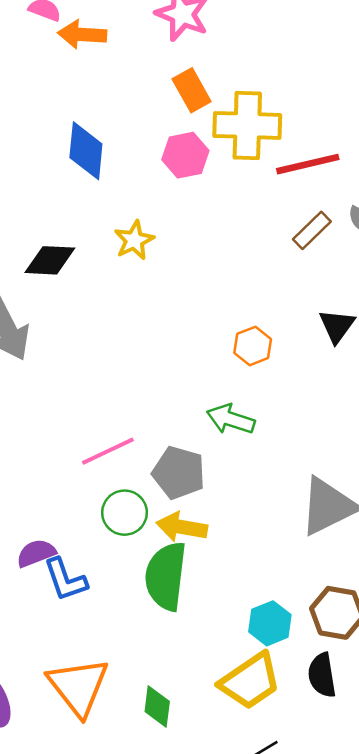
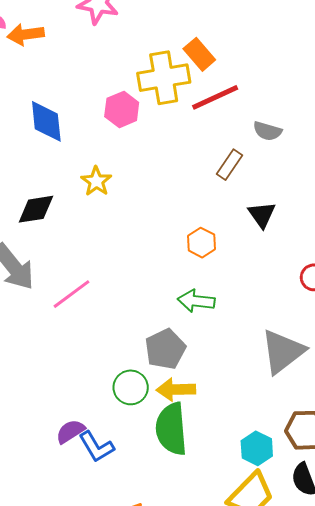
orange rectangle: (192, 90) -> (199, 54), moved
brown rectangle: (312, 230) -> (229, 165), moved
pink line: (108, 451) -> (71, 294), moved
gray pentagon: (179, 473) -> (165, 349), turned -30

